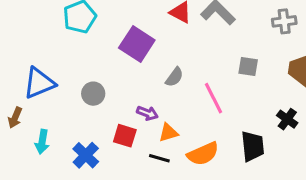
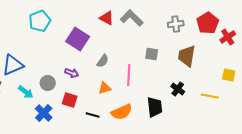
gray circle: (93, 94) -> (48, 83), moved
pink line: (214, 98) -> (129, 75), turned 30
purple arrow: (147, 113) -> (72, 73), moved
orange triangle: (168, 133) -> (105, 88), moved
cyan arrow: (42, 142) -> (26, 92), moved, turned -63

